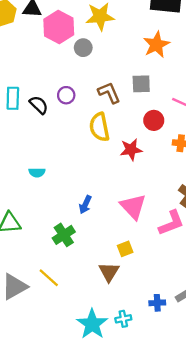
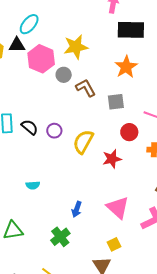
brown L-shape: (109, 93) -> (86, 88), moved
purple circle: (66, 95) -> (54, 131), moved
yellow semicircle: (99, 127) -> (83, 142), turned 45

